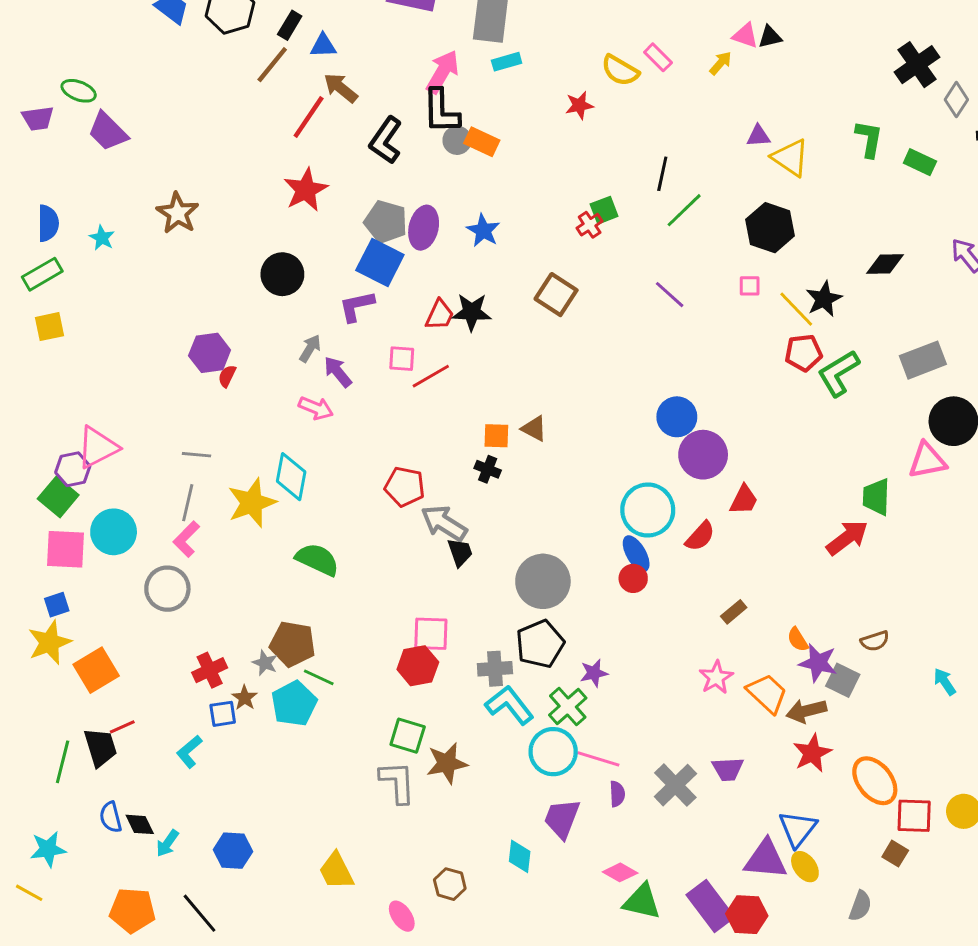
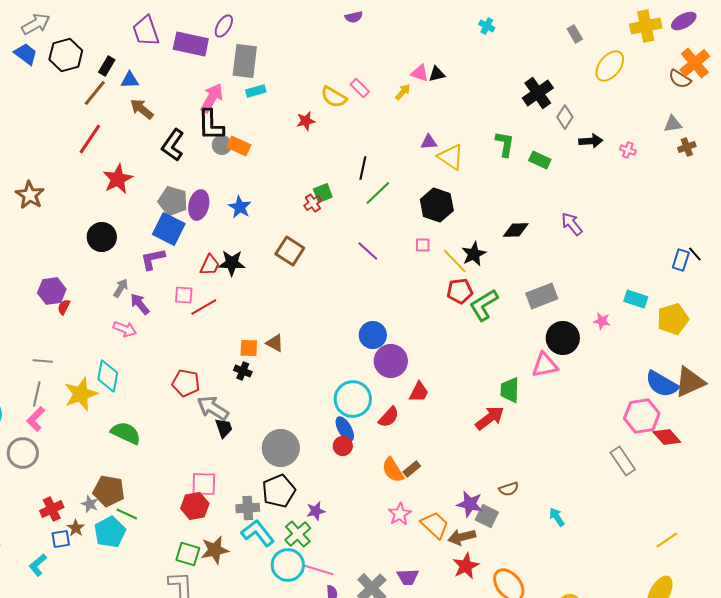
red line: (309, 117) -> (90, 139), moved
orange semicircle: (798, 640) -> (393, 470), moved, size x1.5
brown star: (447, 763) -> (215, 550), moved

